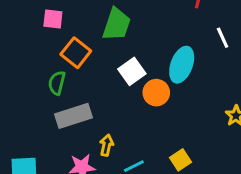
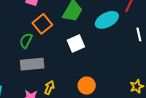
cyan ellipse: (182, 65) -> (107, 20), moved, turned 30
orange circle: (156, 93) -> (87, 86), moved

